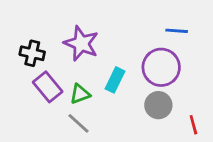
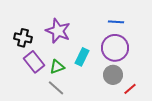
blue line: (177, 31) -> (116, 22), moved
red line: (193, 125) -> (130, 89), moved, turned 64

